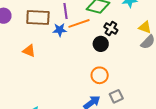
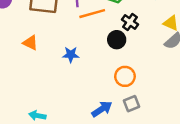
blue star: (60, 30) -> (71, 55), moved
orange circle: (100, 75) -> (125, 76), moved

